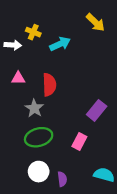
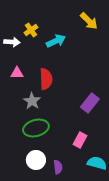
yellow cross: (33, 32) -> (31, 30), turned 32
pink rectangle: (79, 142) -> (80, 140), moved

